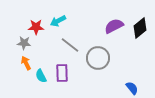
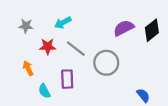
red star: (36, 27) -> (48, 46), moved
gray star: (24, 43) -> (26, 26), moved
cyan semicircle: (41, 76) -> (44, 91), moved

